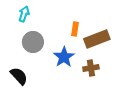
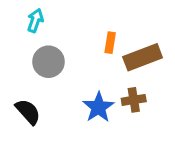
blue star: (64, 57) -> (98, 107), moved

